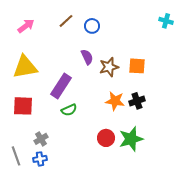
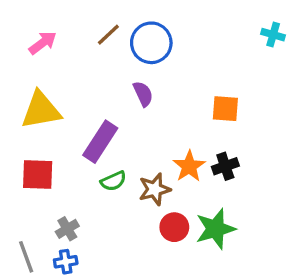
blue circle: (92, 26) -> (151, 43), size x1.6
brown star: (109, 67) -> (155, 189), moved
orange star: (115, 101) -> (189, 166), turned 30

